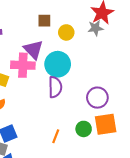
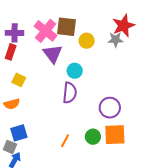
brown square: (44, 21) -> (67, 27), size x1.5
cyan circle: (58, 64) -> (75, 71), size x0.6
pink cross: (23, 65) -> (46, 31), moved, turned 30

